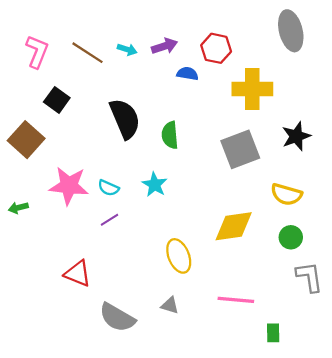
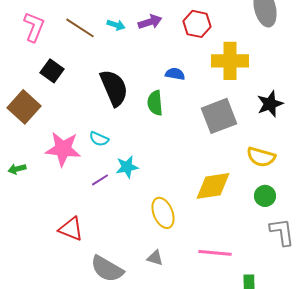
blue semicircle: (188, 74) -> (175, 74), moved
cyan star: (155, 185) -> (127, 167), moved, turned 30
cyan semicircle: (108, 188) -> (99, 139), moved

